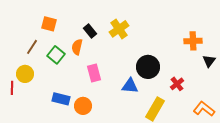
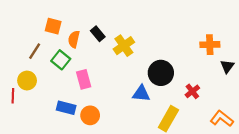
yellow cross: (119, 29) -> (124, 46), moved
orange semicircle: (77, 47) -> (74, 39), moved
pink rectangle: (94, 73) -> (84, 79), moved

